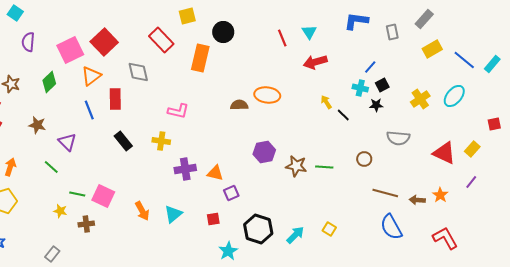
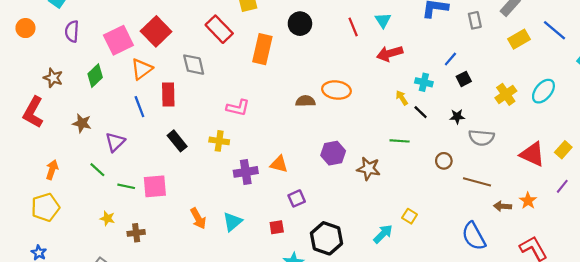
black circle: (223, 32) -> (300, 24), moved
blue line: (464, 60) -> (555, 30), moved
cyan cross: (360, 88) -> (424, 82), moved
black star: (376, 105) -> (457, 117), moved
purple triangle: (67, 142) -> (115, 142), turned 30
green line: (324, 167) -> (400, 141), moved
orange triangle: (215, 173) -> (279, 164), moved
brown line: (385, 193) -> (477, 182), moved
green line: (77, 194) -> (126, 186), moved
pink square: (103, 196) -> (155, 186), moved, turned -30
yellow square: (329, 229) -> (410, 216), moved
cyan arrow: (295, 235) -> (383, 234), moved

